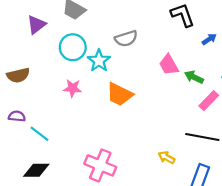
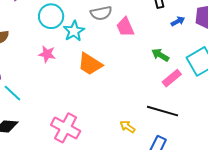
pink trapezoid: (169, 65) -> (125, 27), moved

